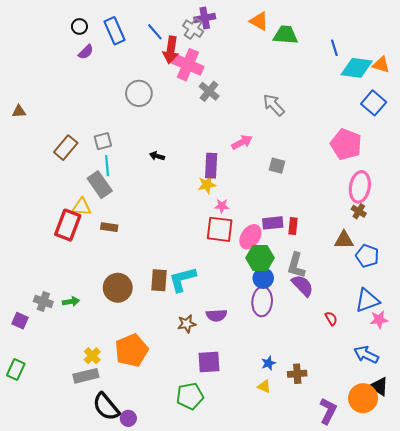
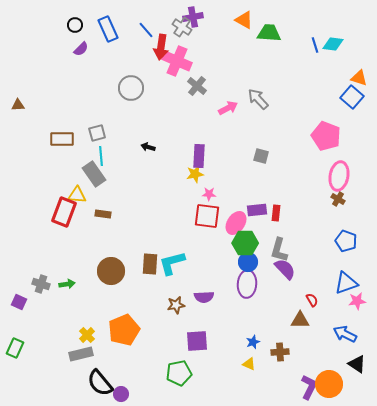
orange triangle: (381, 65) -> (359, 78), moved
cyan diamond: (357, 68) -> (333, 44), moved, size x0.7
pink arrow: (242, 142) -> (228, 108), moved
brown rectangle: (66, 148) -> (62, 139), turned 50
brown triangle: (344, 240) -> (300, 320), moved
orange circle: (363, 398) -> (329, 384), moved

